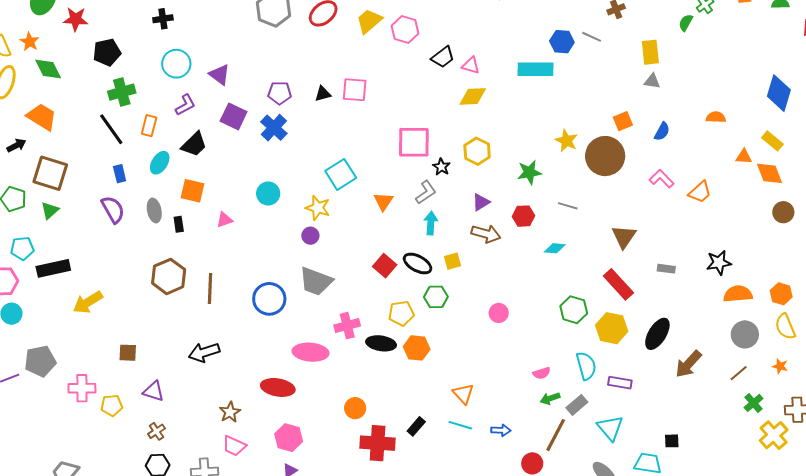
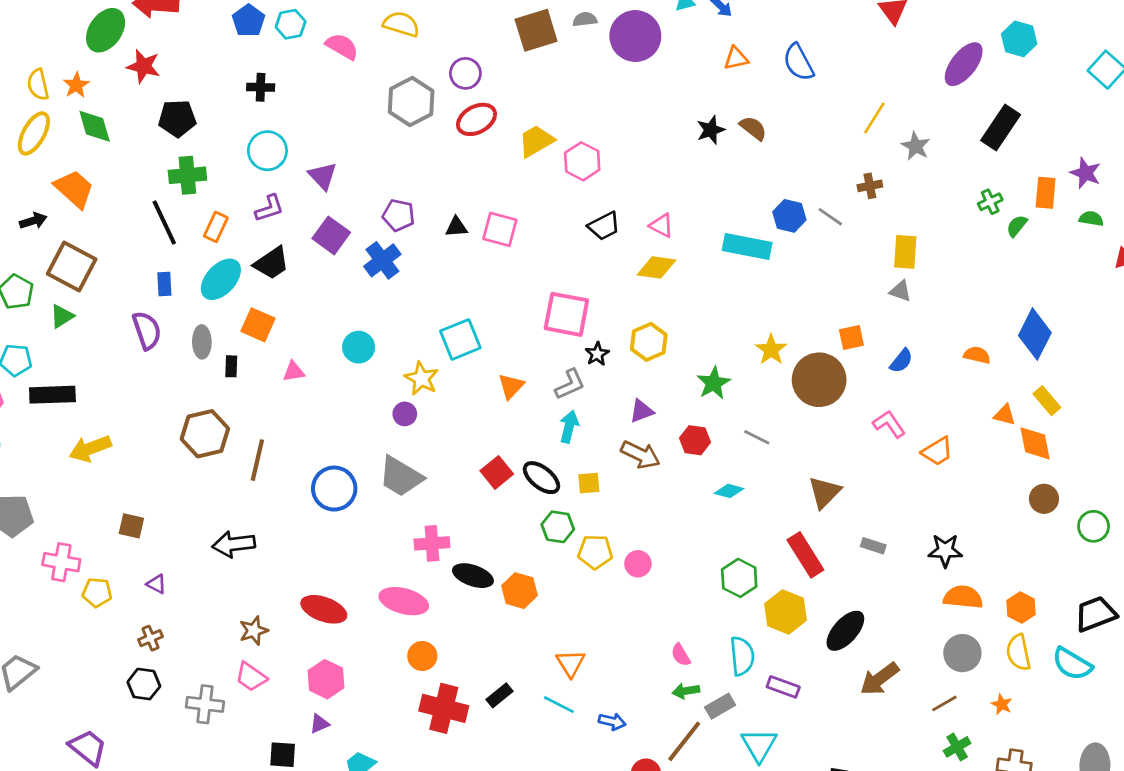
green semicircle: (686, 23) -> (1017, 226), moved
black trapezoid: (443, 57) -> (604, 226), moved
blue diamond: (779, 93) -> (1035, 334), moved
cyan ellipse: (160, 163) -> (221, 279), size x1.4
green star: (529, 172) -> (714, 383), turned -30
yellow pentagon: (401, 313) -> (595, 552), moved
pink ellipse: (311, 352) -> (404, 601), moved
pink semicircle: (542, 373) -> (681, 655), turned 66
purple triangle: (154, 391) -> (156, 584), size x0.7

